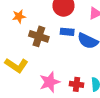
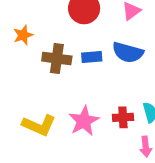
blue rectangle: (67, 32) -> (92, 57), moved
yellow L-shape: (16, 65) -> (39, 125), moved

